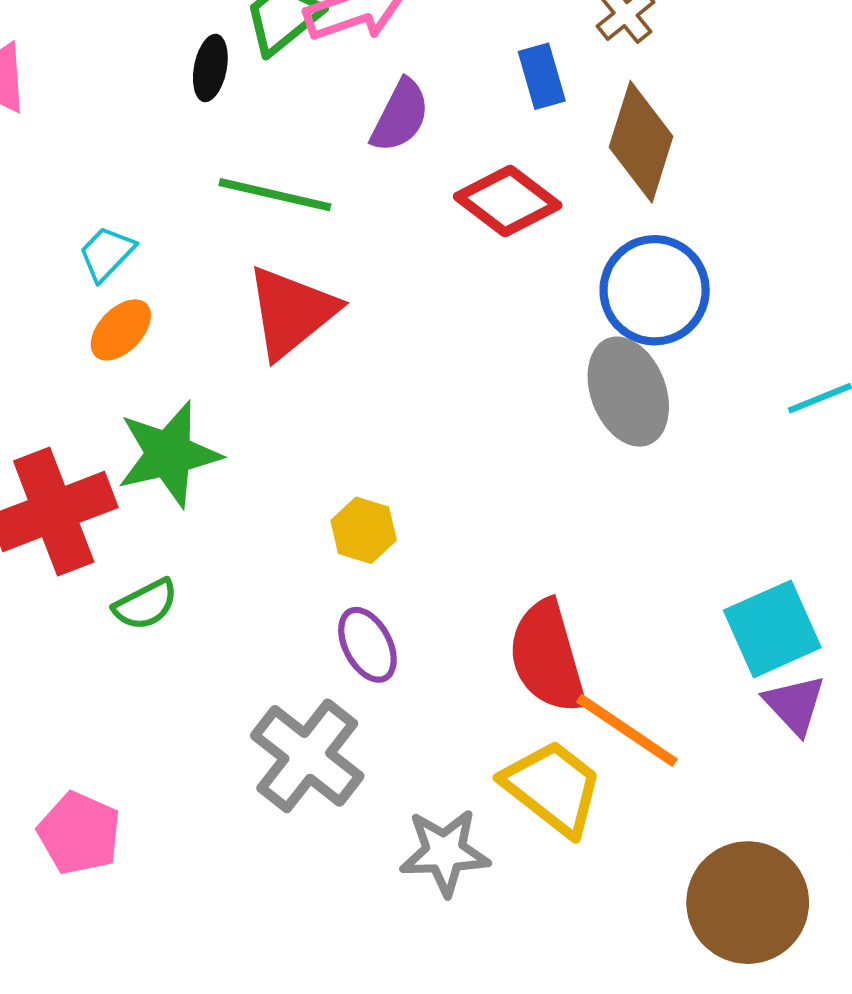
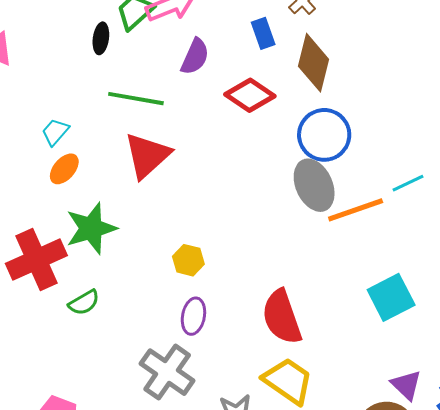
purple ellipse: (367, 645) -> (193, 316), turned 42
purple triangle: (795, 705) -> (406, 385), moved
orange line: (627, 730) -> (356, 210), moved, turned -50

